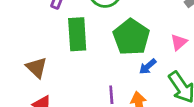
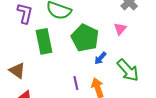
pink triangle: (179, 42) -> (120, 29), moved

